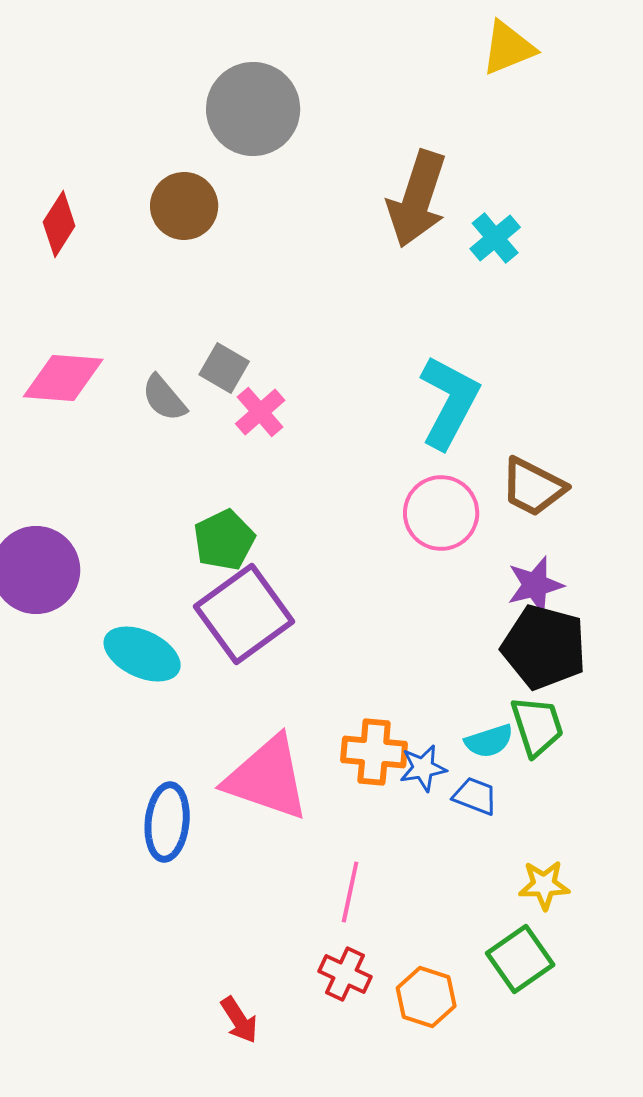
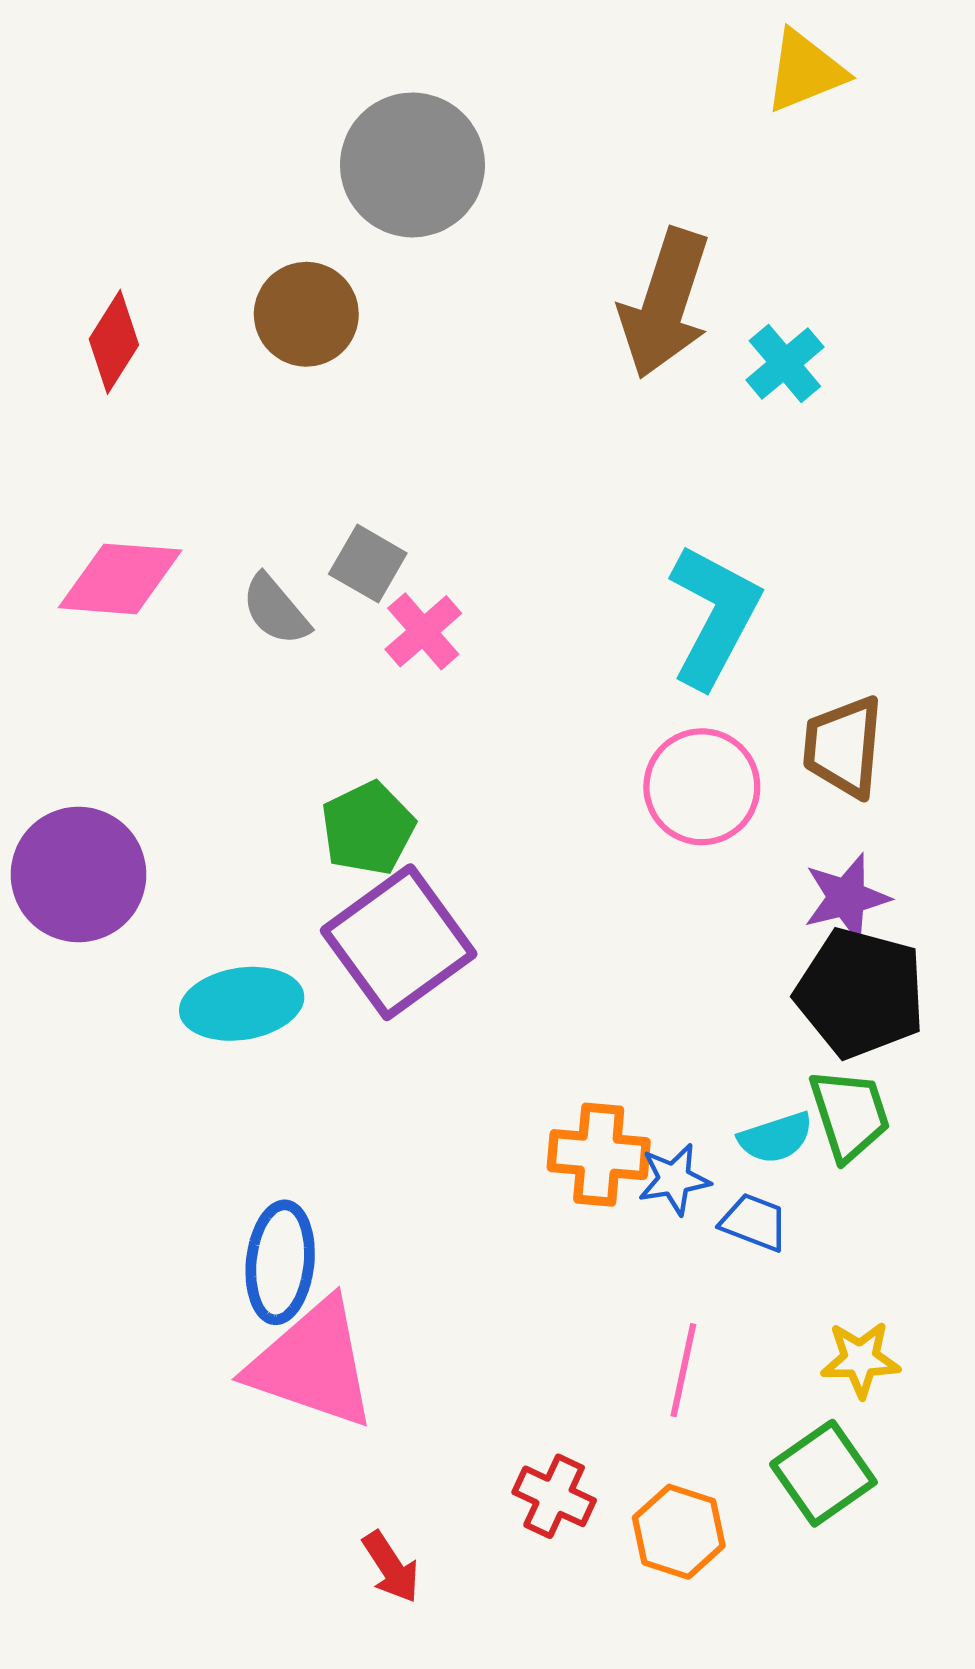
brown trapezoid: (533, 487) -> (843, 747), turned 68
cyan ellipse: (142, 654) -> (242, 1004), turned -34
pink triangle: (267, 778) -> (312, 1364), moved
pink line: (350, 892) -> (683, 1370), moved

